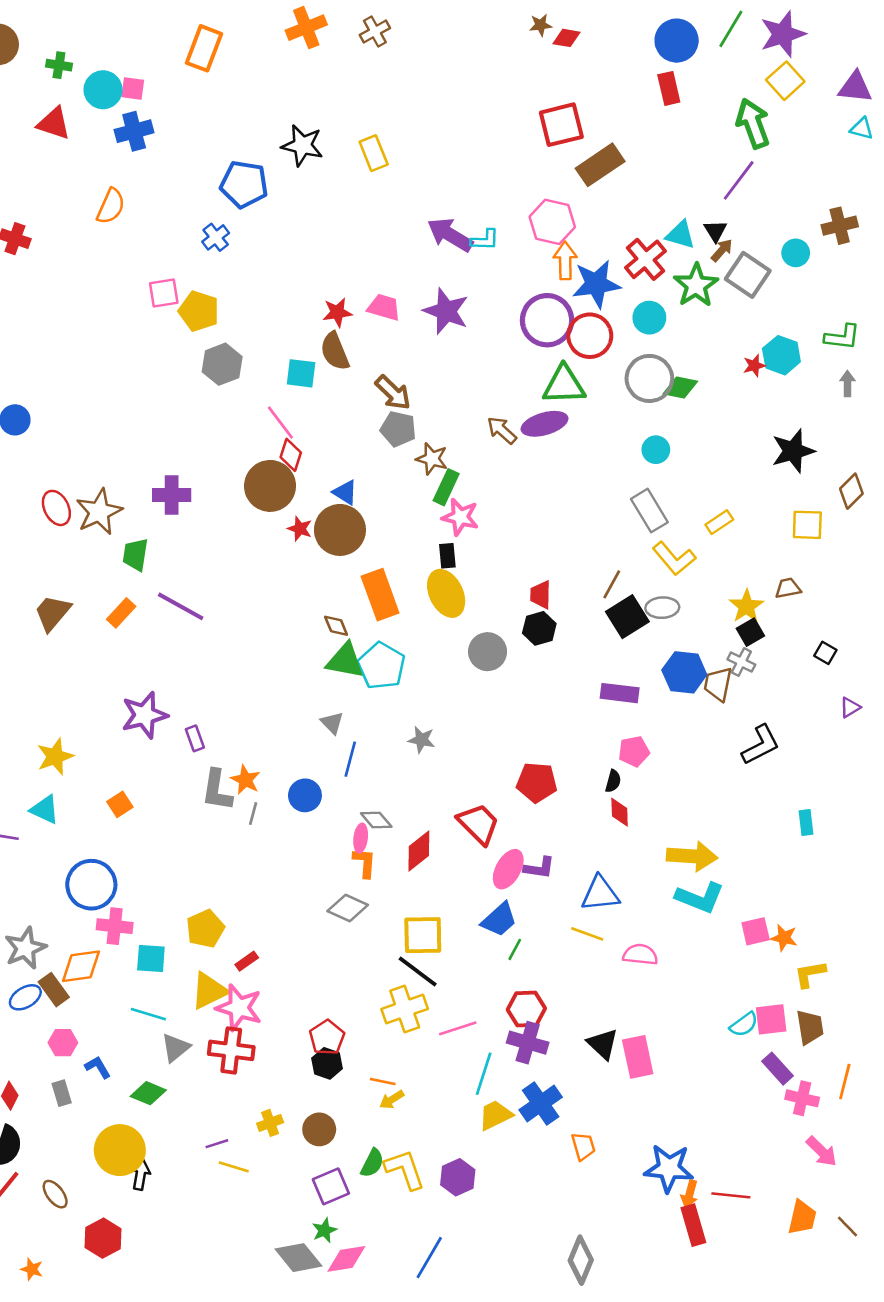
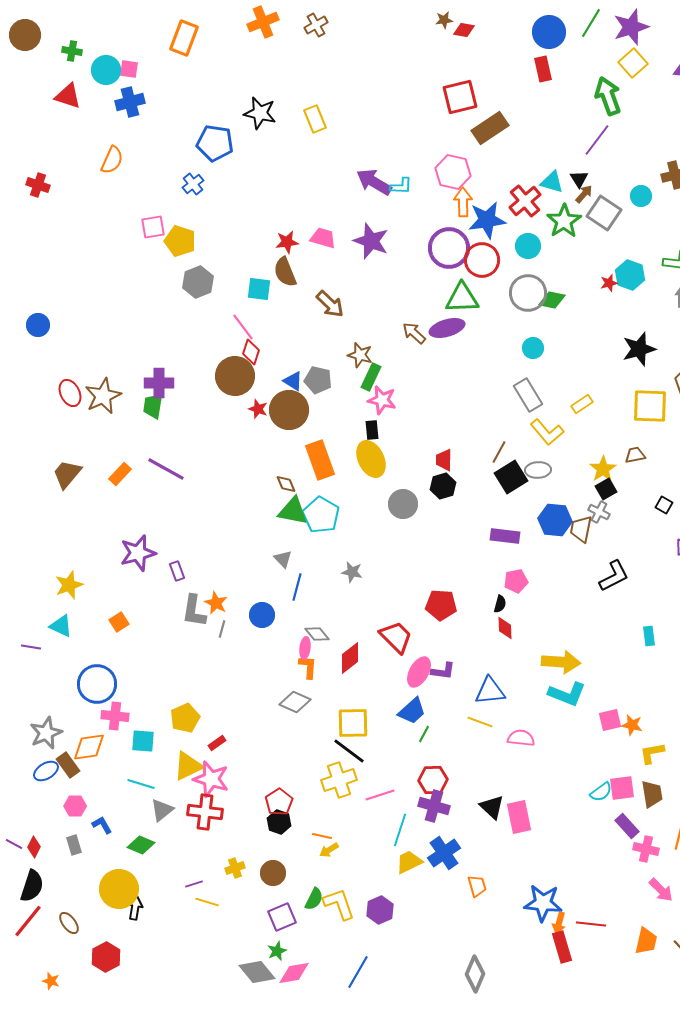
gray pentagon: (398, 429) -> (318, 380), moved
yellow square: (807, 525) -> (650, 406), size x1.4
green trapezoid: (135, 555) -> (153, 406), moved

